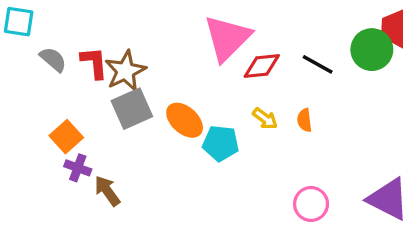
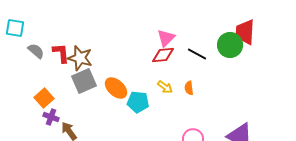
pink triangle: (227, 38) -> (166, 38), moved, size x0.6
brown star: (125, 71) -> (80, 58), turned -30

